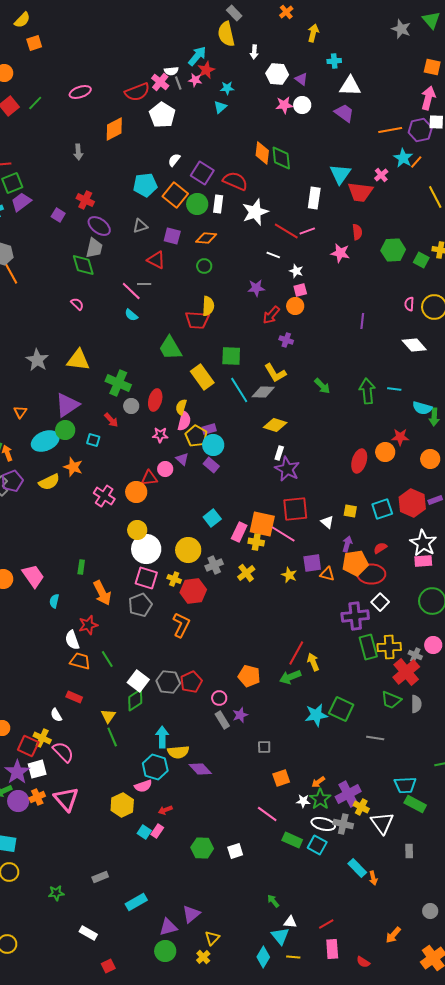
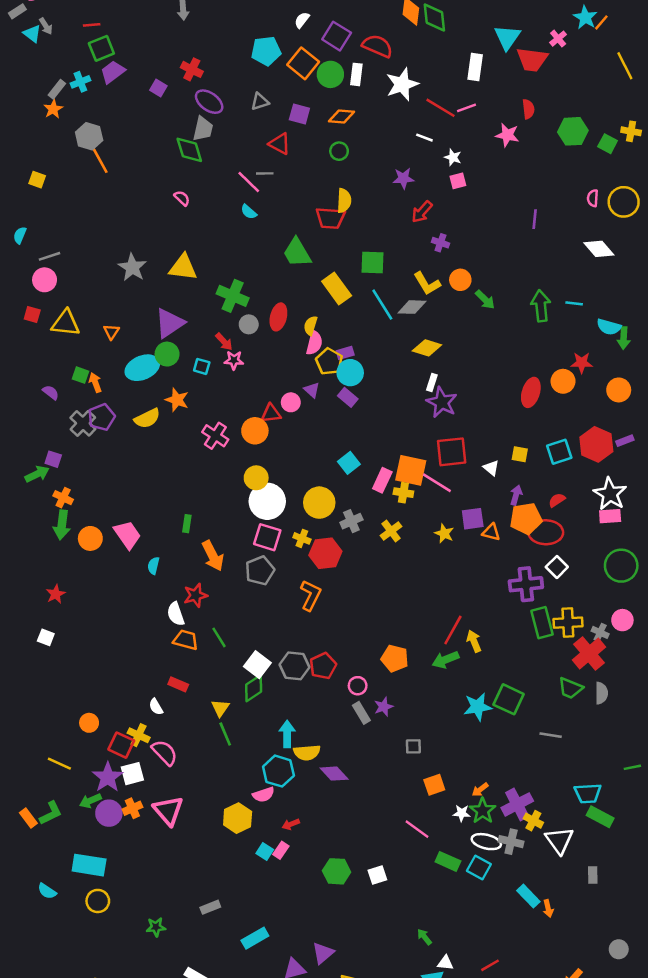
orange circle: (295, 306) -> (460, 280), moved
pink star: (160, 435) -> (234, 360), moved

